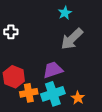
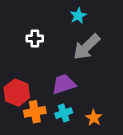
white cross: (11, 32) -> (35, 38), moved
cyan cross: (53, 94) -> (64, 113), size x0.6

